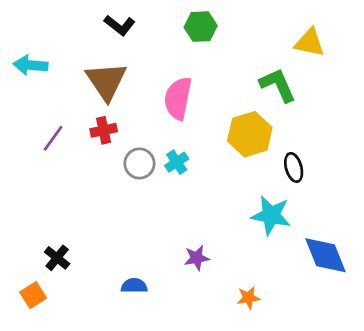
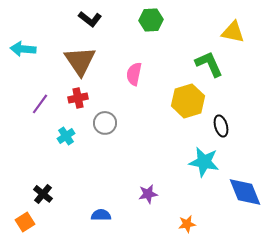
pink semicircle: (178, 98) -> (134, 74), size x0.7
cyan cross: (177, 162) -> (66, 136), moved

